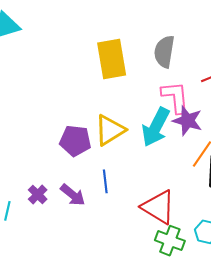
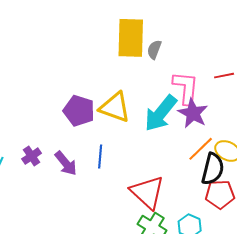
gray semicircle: (164, 52) -> (154, 50), moved, size x0.6
yellow triangle: (110, 130) -> (115, 107), turned 40

